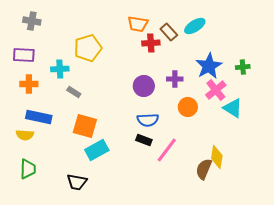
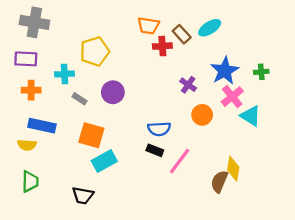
gray cross: (32, 21) -> (34, 22), size x1.5
purple cross: (175, 79) -> (188, 85), turned 35
purple circle: (144, 86) -> (113, 92), moved

